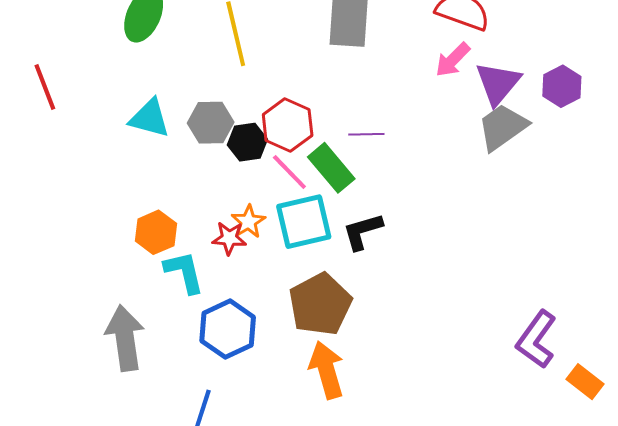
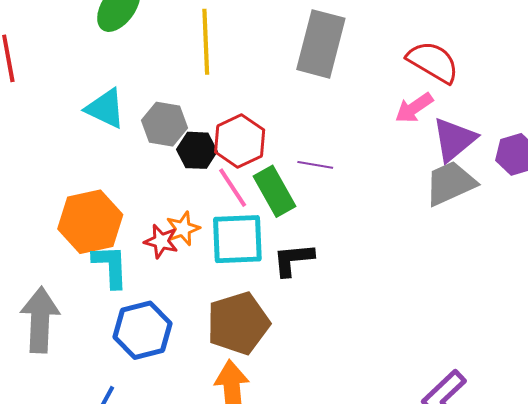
orange hexagon: (156, 232) -> (90, 222), size x1.5

